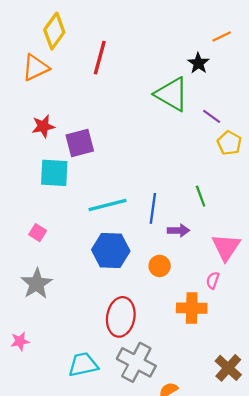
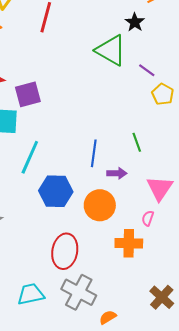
cyan line: (107, 205) -> (30, 157), moved, turned -52
orange circle: (160, 266) -> (100, 205), size x1.6

